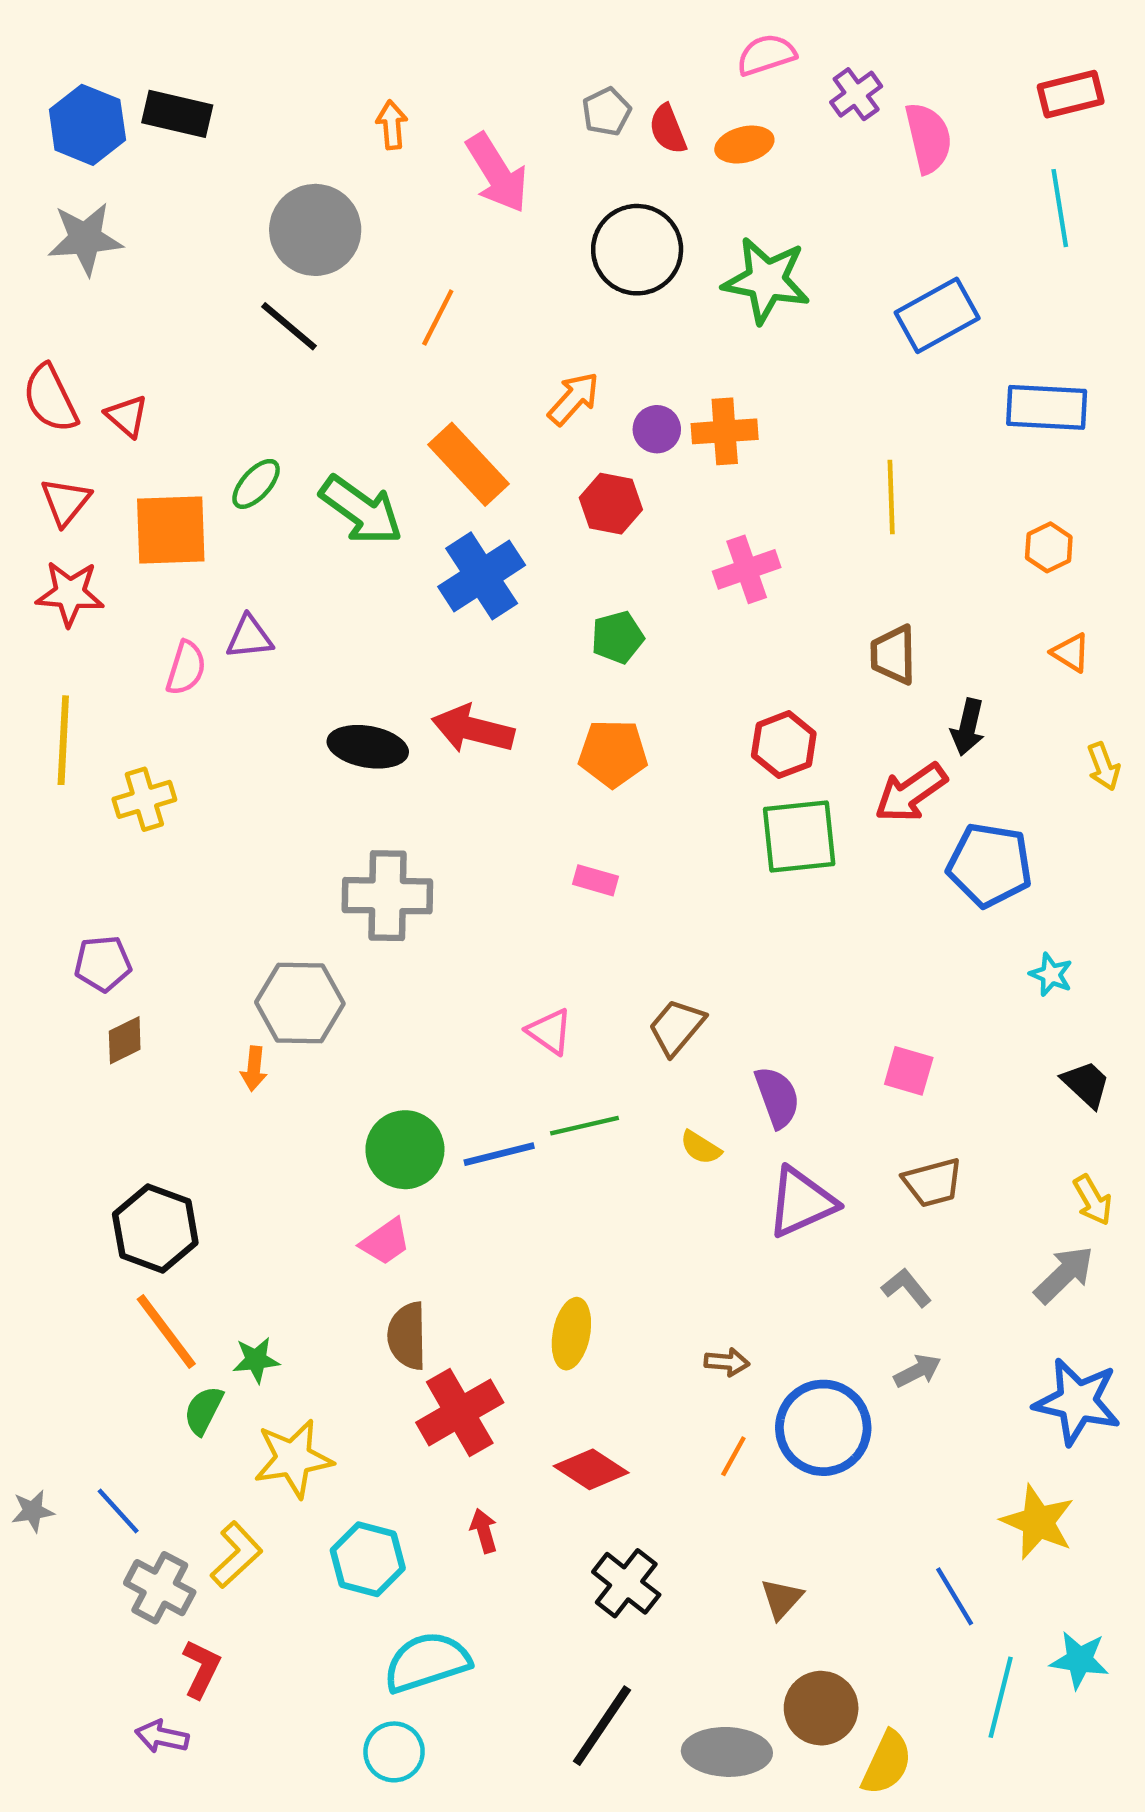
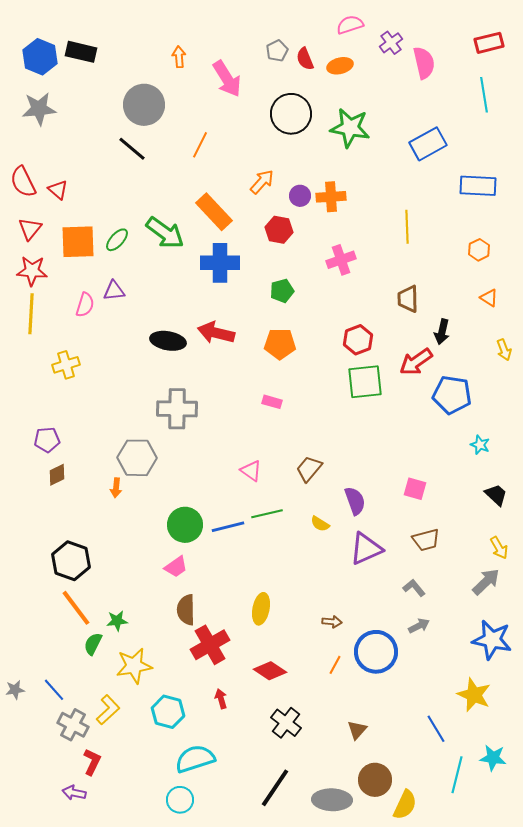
green ellipse: (256, 484) -> (117, 240), moved
blue cross: (482, 576) -> (220, 263), turned 33
yellow line: (63, 740) -> (31, 314), moved

